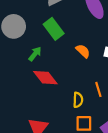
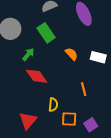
yellow semicircle: (78, 100) -> (53, 105), moved

